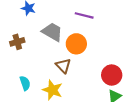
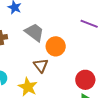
purple line: (84, 15) -> (89, 24), moved

